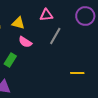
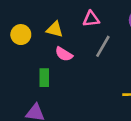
green rectangle: (10, 60) -> (44, 78), turned -32

